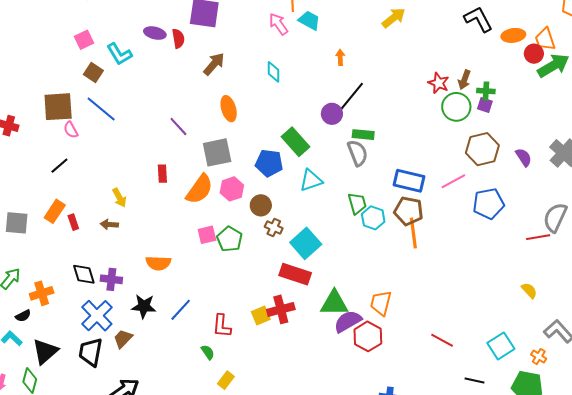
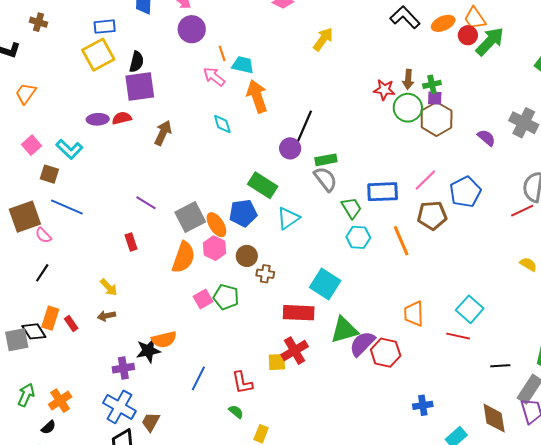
red semicircle: (178, 39) -> (122, 118), turned -78
orange arrow: (340, 57) -> (257, 96), moved, size x2.0
orange ellipse: (229, 109) -> (216, 225), moved
brown hexagon: (482, 149) -> (437, 119), moved
red rectangle: (162, 174) -> (131, 242), moved
green trapezoid: (357, 203) -> (351, 208), moved
brown pentagon: (409, 211) -> (432, 215), moved
cyan square: (306, 243) -> (325, 284), moved
black diamond: (84, 274) -> (34, 331), moved
orange trapezoid: (381, 303) -> (414, 314), moved
black star: (144, 306) -> (148, 351), moved
yellow square: (261, 316) -> (277, 362), turned 36
cyan square: (501, 346) -> (470, 309), moved

